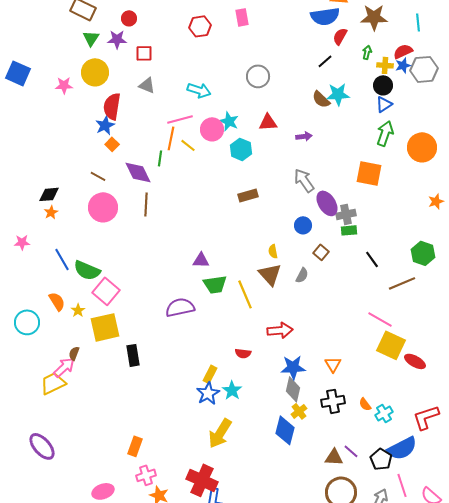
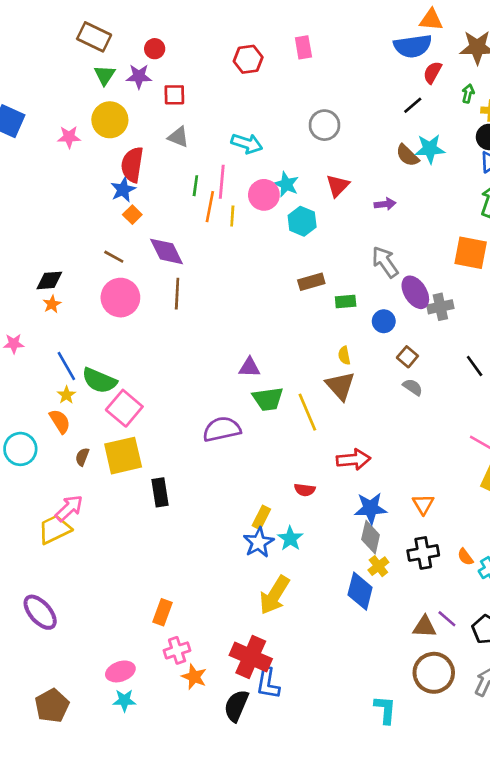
pink line: (180, 119) -> (222, 182), turned -70
red triangle: (268, 122) -> (338, 186), turned -42
yellow line: (188, 145) -> (232, 216), turned 56
green line: (160, 158) -> (195, 186), moved
green rectangle: (349, 230) -> (346, 302), moved
gray semicircle: (302, 275) -> (413, 387), moved, turned -84
yellow star: (78, 310) -> (66, 395), moved
brown semicircle: (74, 353) -> (82, 457), moved

